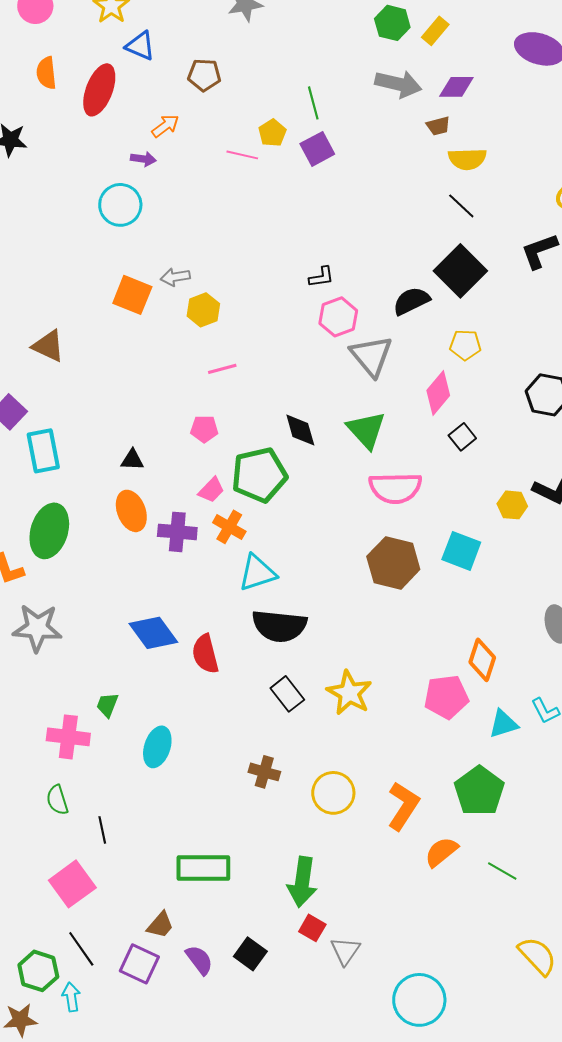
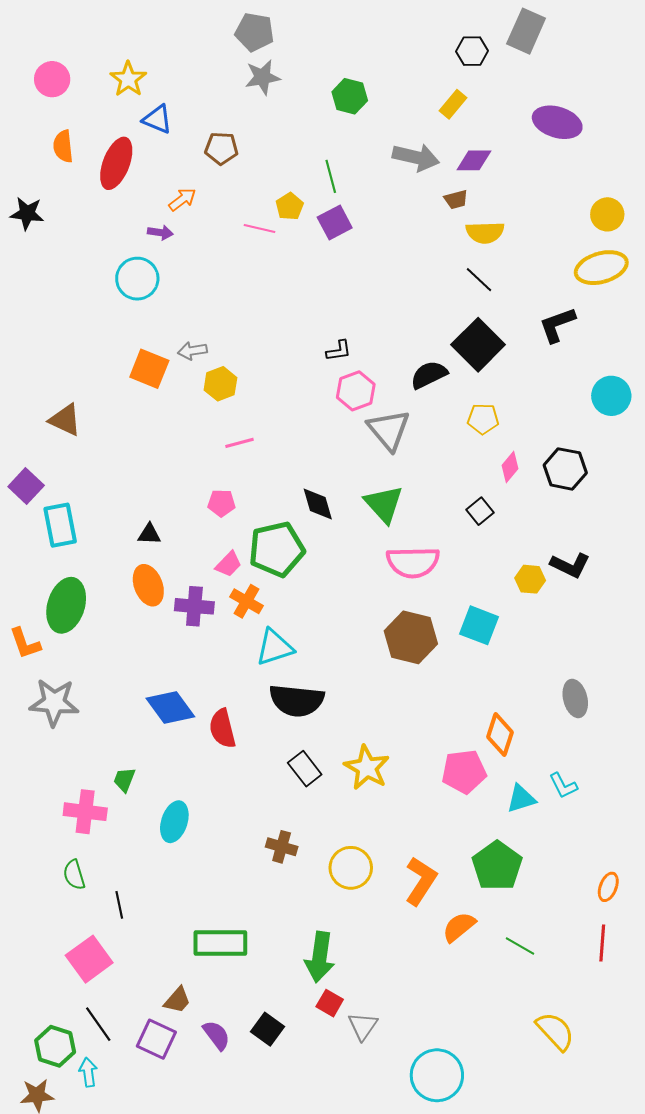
green hexagon: (392, 23) -> (350, 96), moved
pink diamond: (438, 393) -> (510, 467), moved, size x0.7

